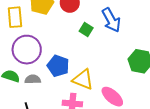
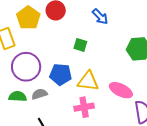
blue arrow: (111, 20) -> (100, 17), size x0.7
green square: (86, 30) -> (80, 45), moved

